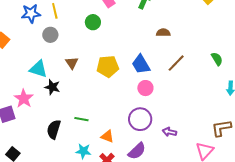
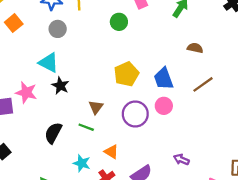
gray circle: (50, 35) -> (58, 29), moved
brown triangle: (72, 63) -> (96, 107), moved
yellow pentagon: (108, 66) -> (126, 74), turned -30
pink star: (24, 99) -> (26, 92), turned -30
purple circle: (140, 119) -> (135, 114), moved

